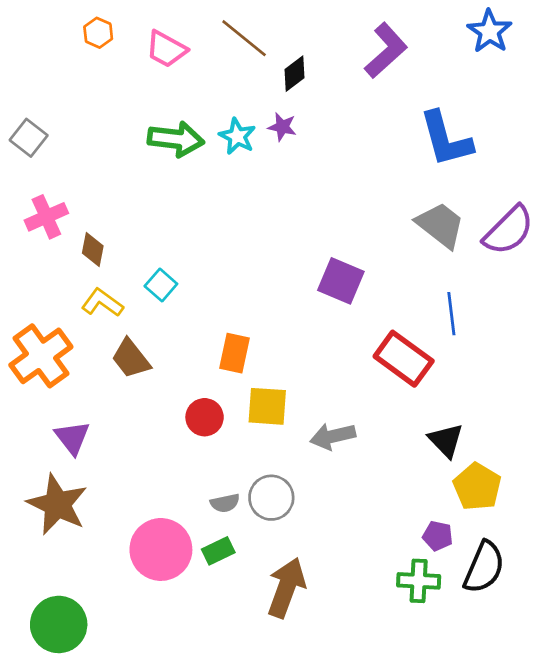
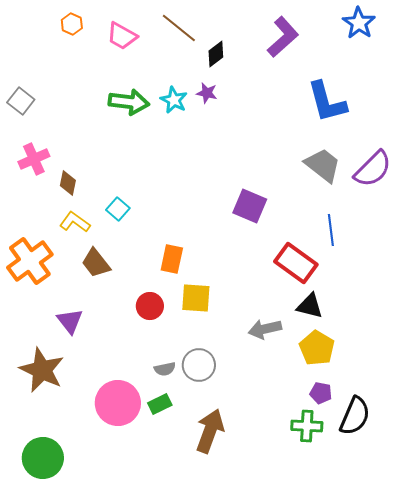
gray arrow: (333, 436) -> (265, 329), moved
purple triangle: (72, 438) -> (70, 321), moved
black triangle: (446, 440) -> (310, 306), moved, turned -32
yellow pentagon: (477, 487) -> (317, 348), moved

